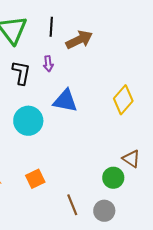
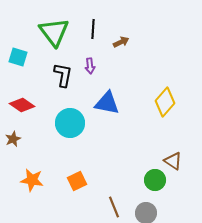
brown arrow: (79, 40) -> (121, 42), size x0.6

